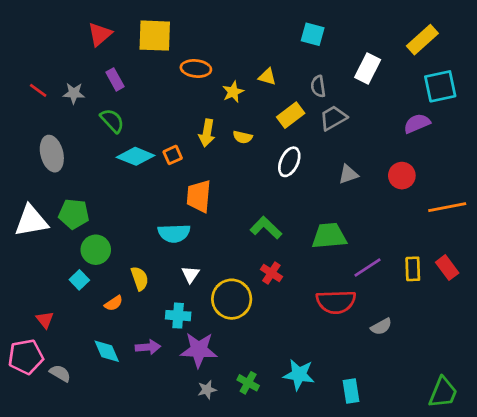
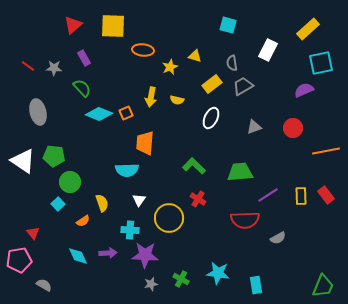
white triangle: (31, 221) -> (23, 161), turned 44
gray semicircle: (60, 373) -> (44, 285), moved

